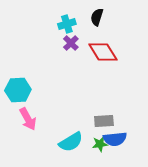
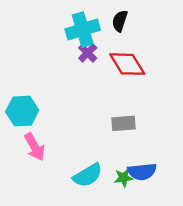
cyan cross: (67, 24) -> (83, 30), size x1.5
gray rectangle: (104, 121) -> (123, 123), moved

